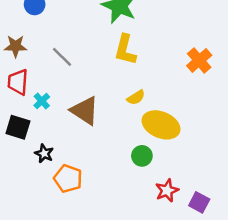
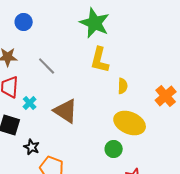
orange cross: (199, 60) -> (166, 96), moved
yellow semicircle: (136, 97) -> (123, 86), moved, turned -56

